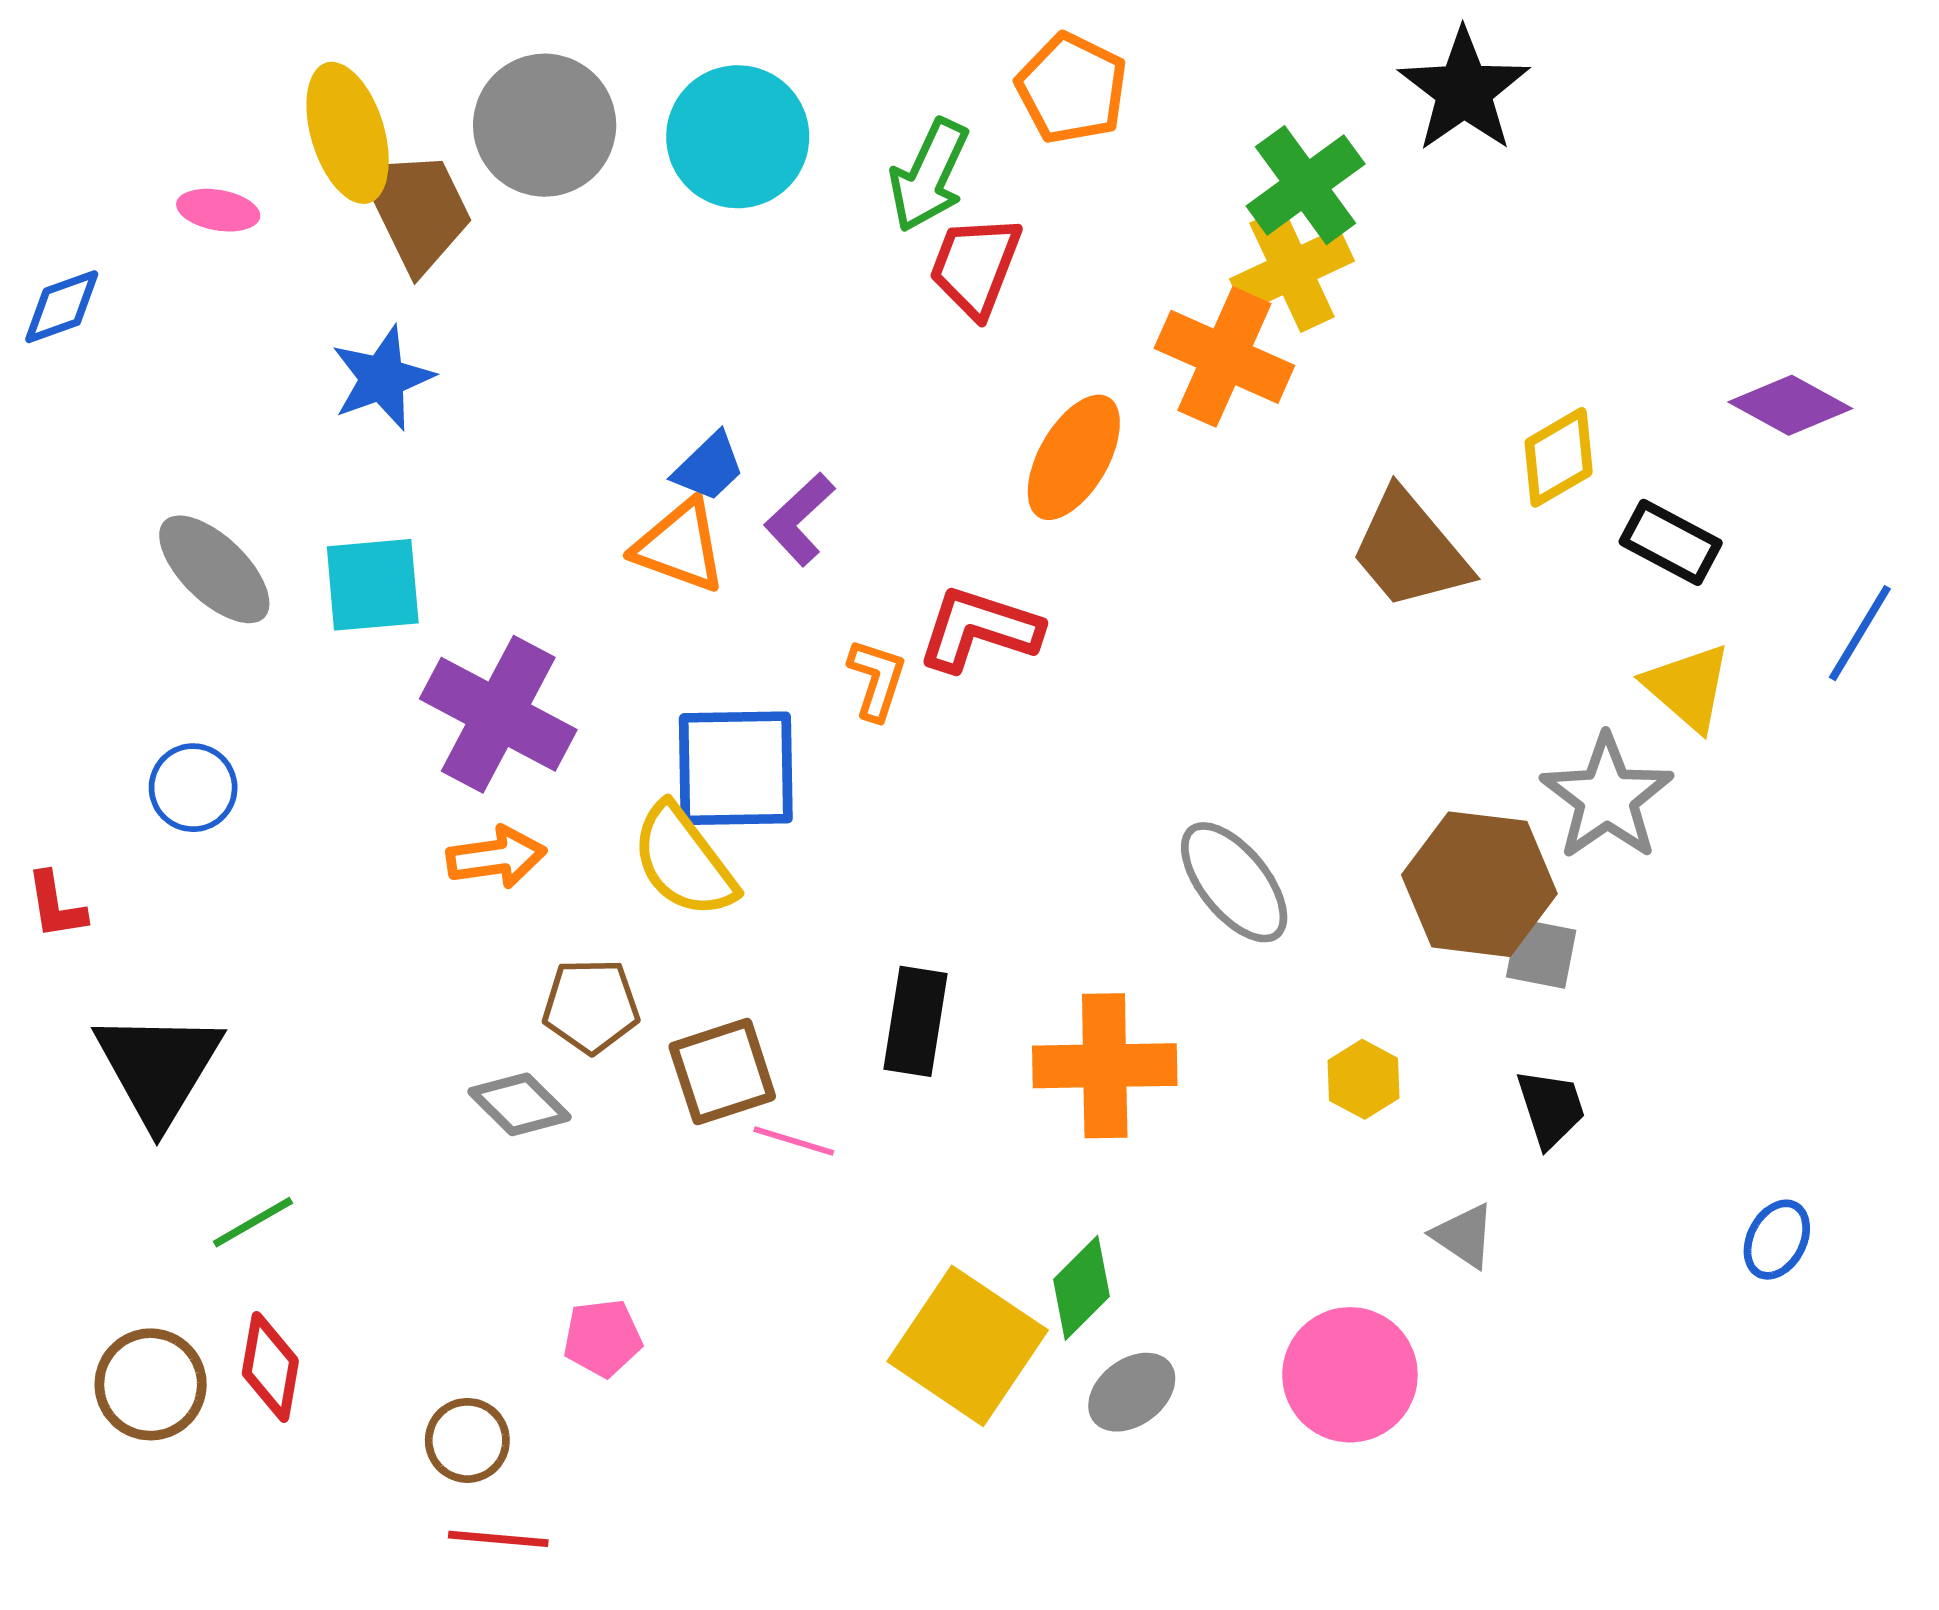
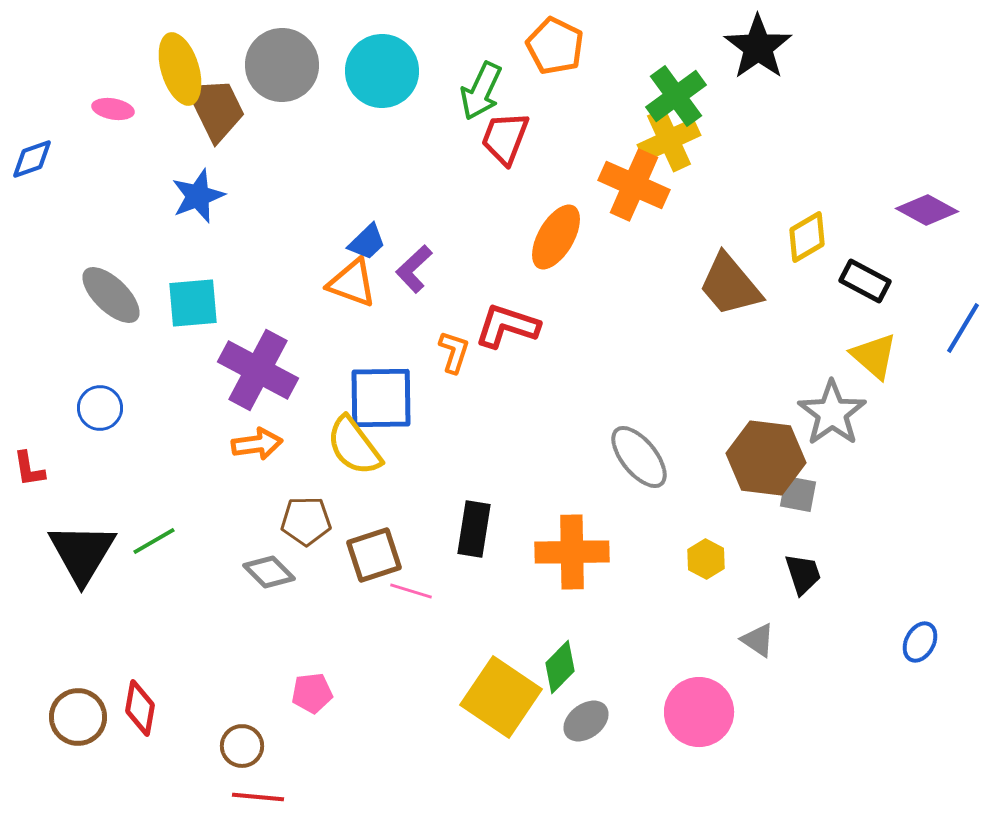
green line: (253, 1222) -> (154, 541), moved

